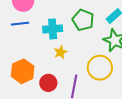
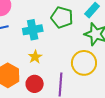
yellow star: (61, 52) -> (35, 57), moved

